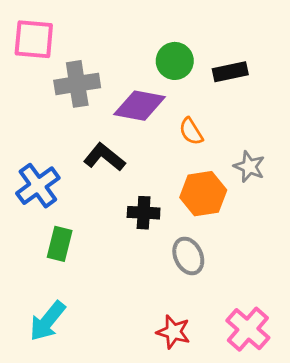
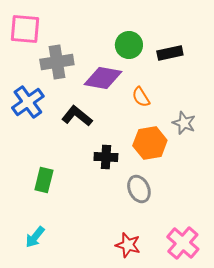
blue cross: (38, 186) -> (28, 102), moved
cyan arrow: (47, 321) -> (35, 237), size x0.7

